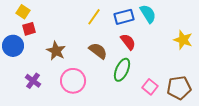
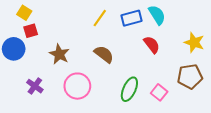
red semicircle: (128, 42) -> (152, 45), moved
green ellipse: (122, 70) -> (129, 89), moved
brown pentagon: (179, 88) -> (190, 76), moved

